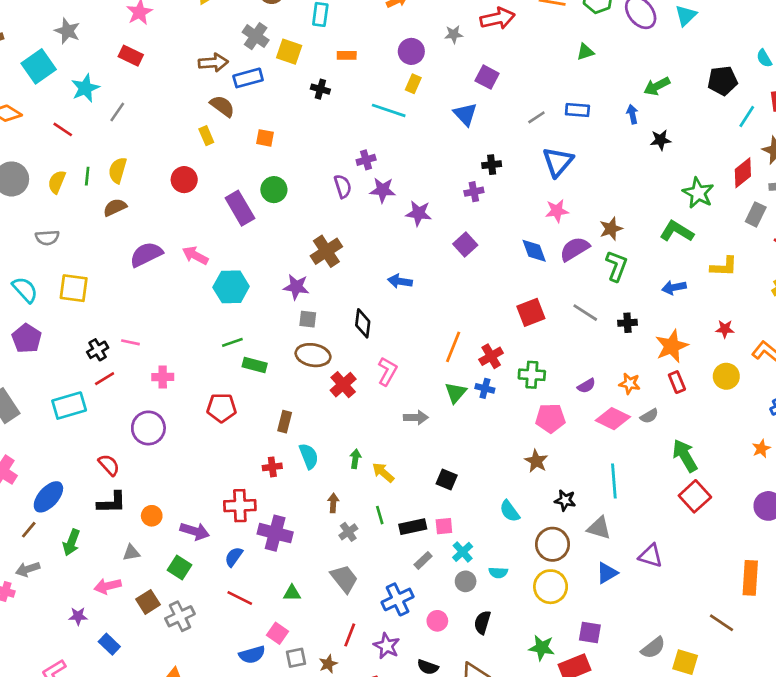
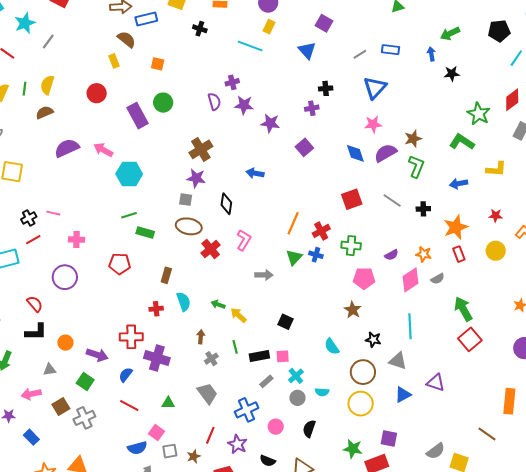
purple star: (296, 287) -> (196, 178), moved
pink diamond: (613, 419) -> (411, 280), turned -60
green arrow: (355, 459) -> (218, 304), turned -80

